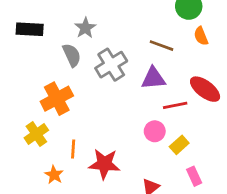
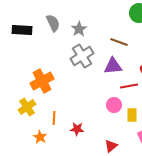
gray star: (85, 28) -> (79, 29), moved
gray semicircle: (72, 55) -> (53, 23), moved
yellow rectangle: (179, 145) -> (132, 115), turned -48
red star: (104, 164) -> (77, 129), size x0.6

